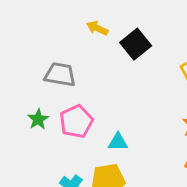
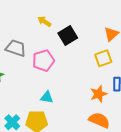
pink pentagon: (76, 122) -> (43, 61), moved

